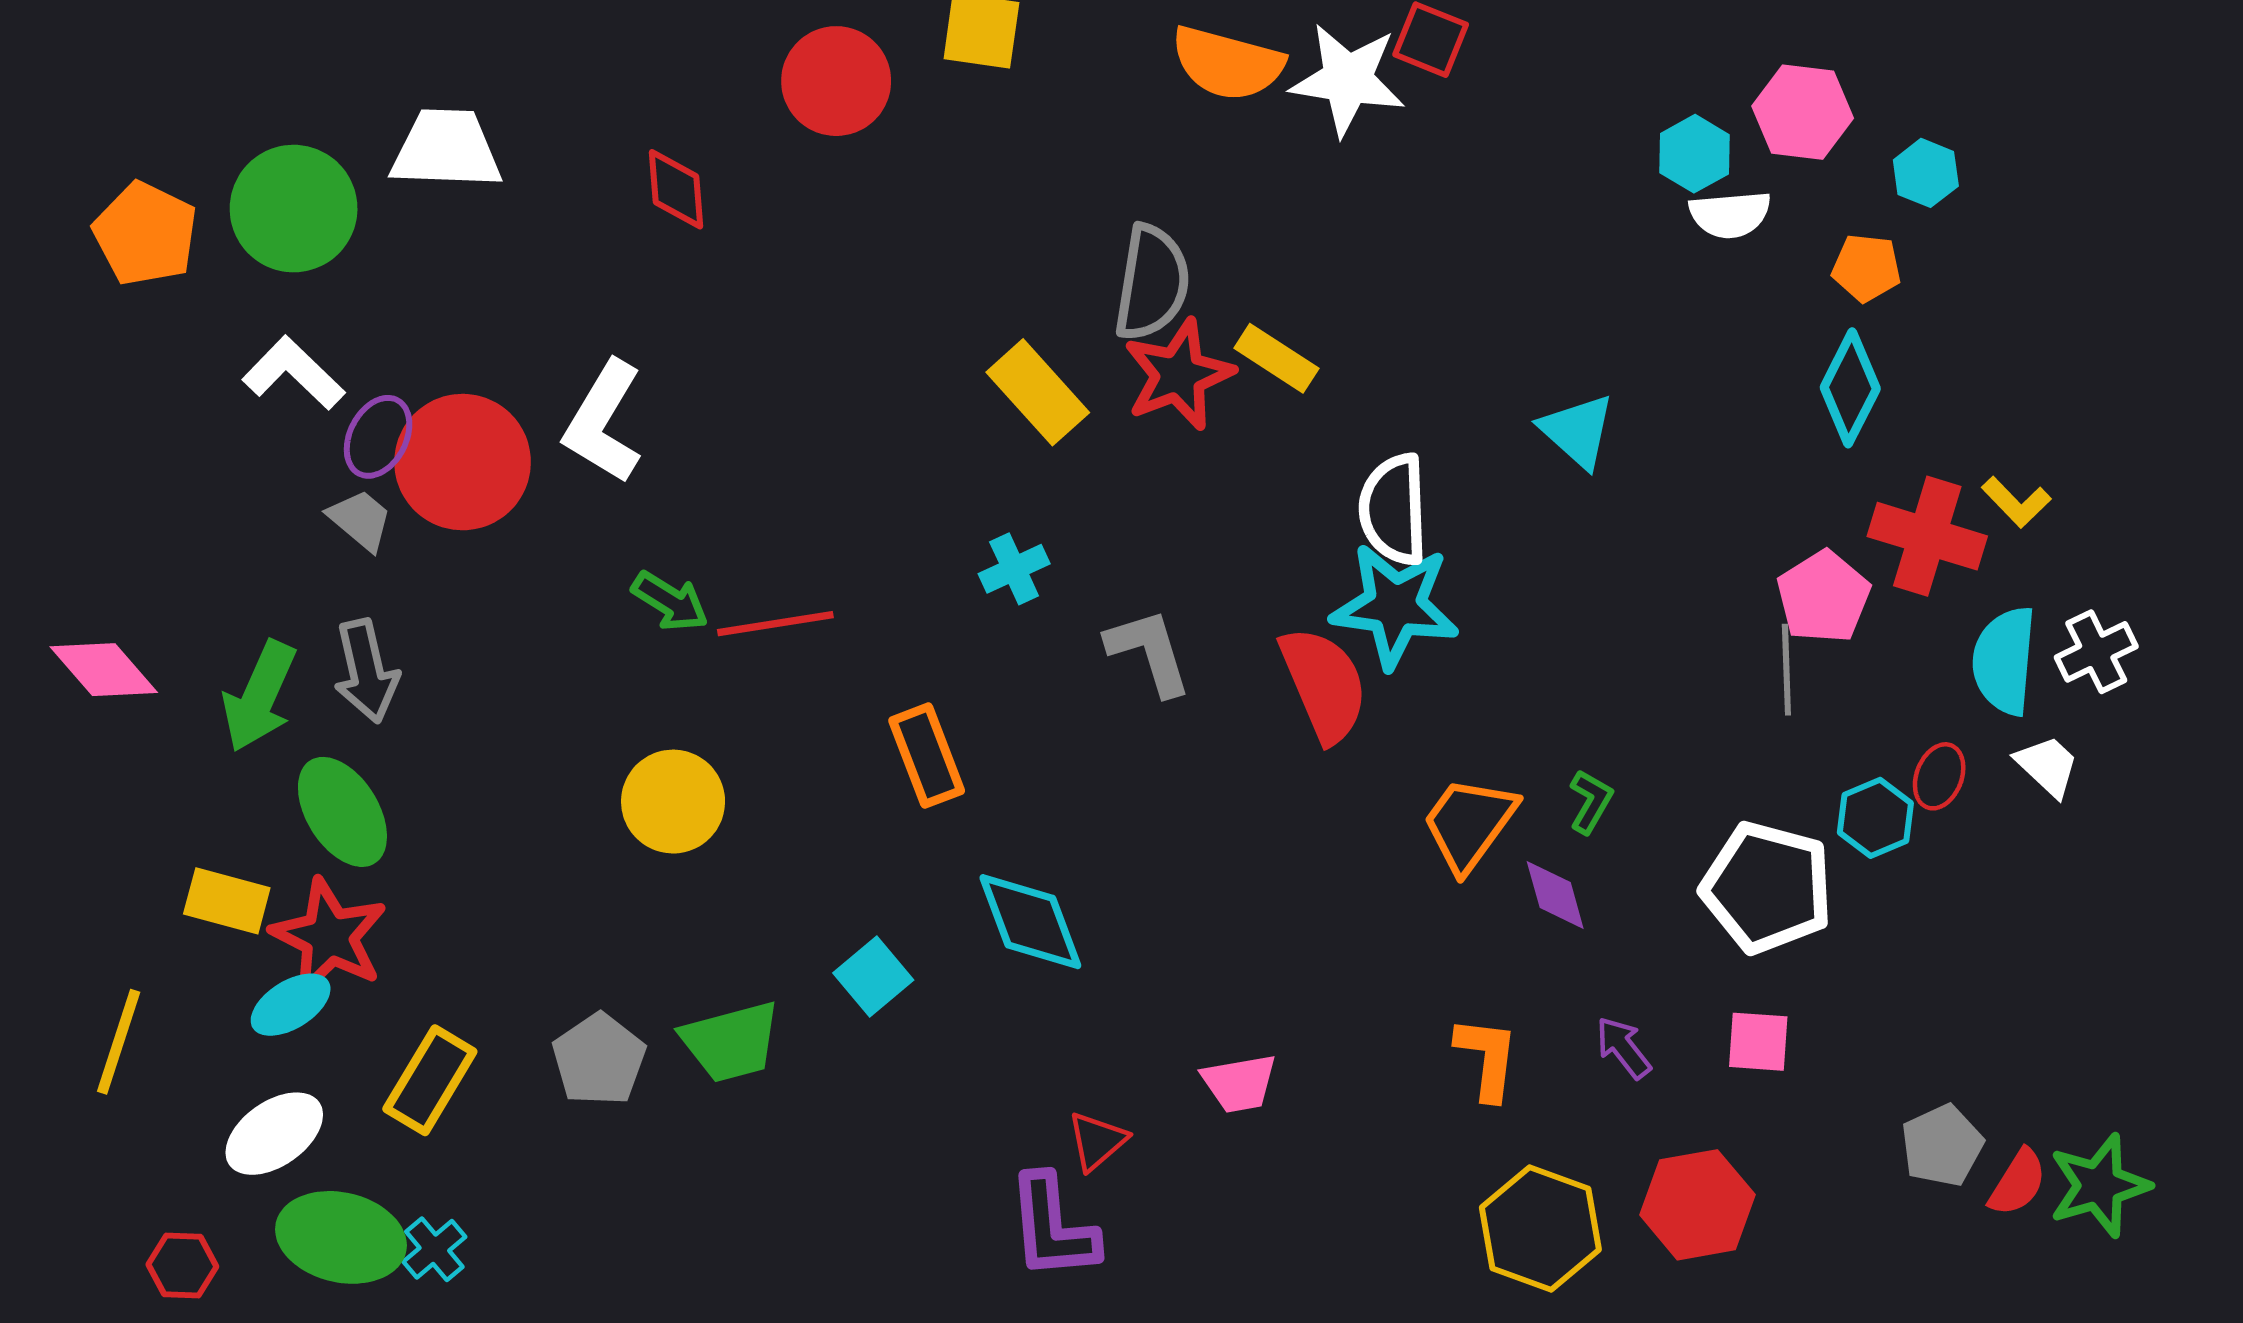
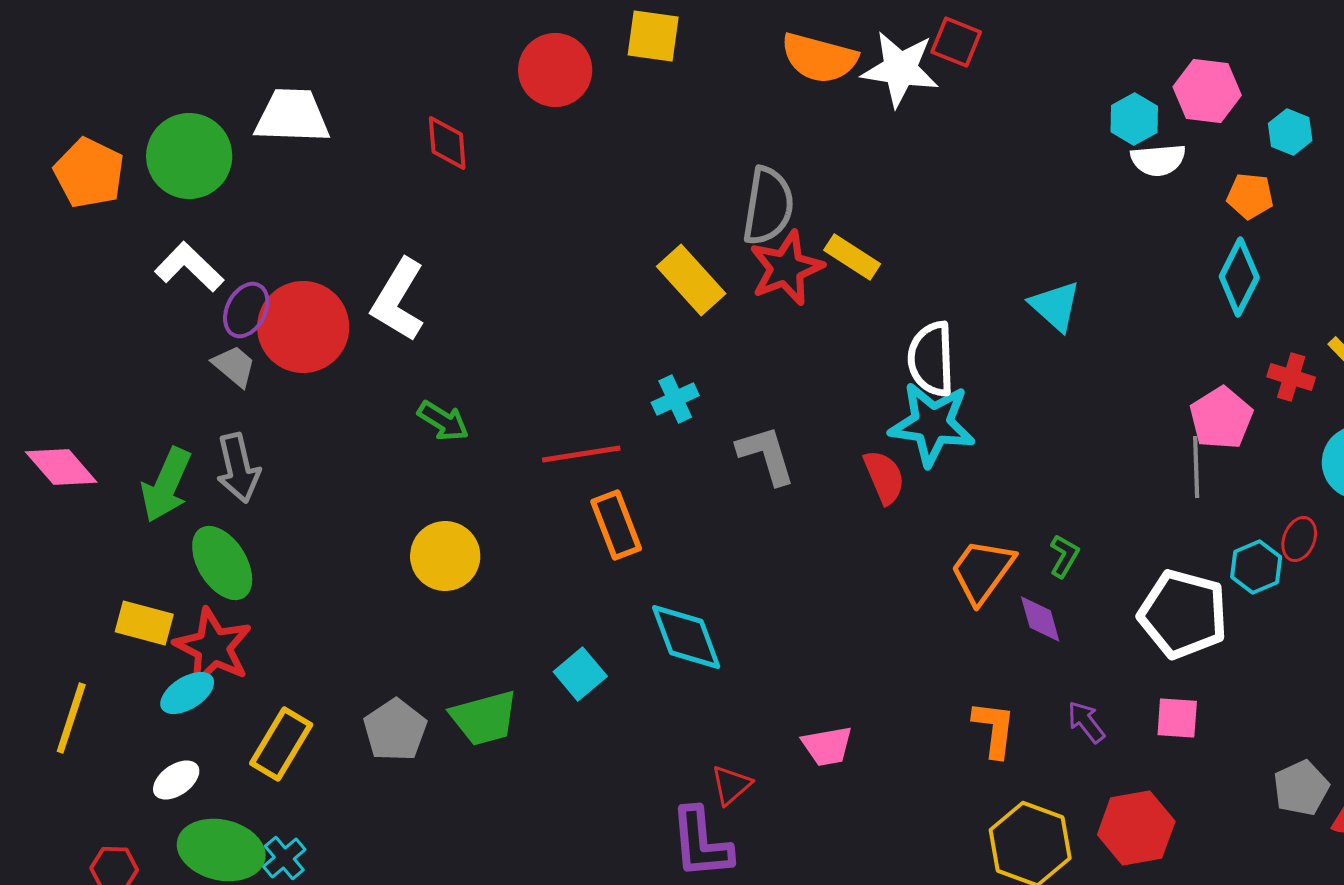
red cross: (1927, 536) -> (1291, 377), size x0.6
red line: (775, 624) -> (581, 454), moved
red semicircle: (1324, 684) -> (884, 477), size x0.7
white ellipse: (274, 1134) -> (176, 780), size x0.7

